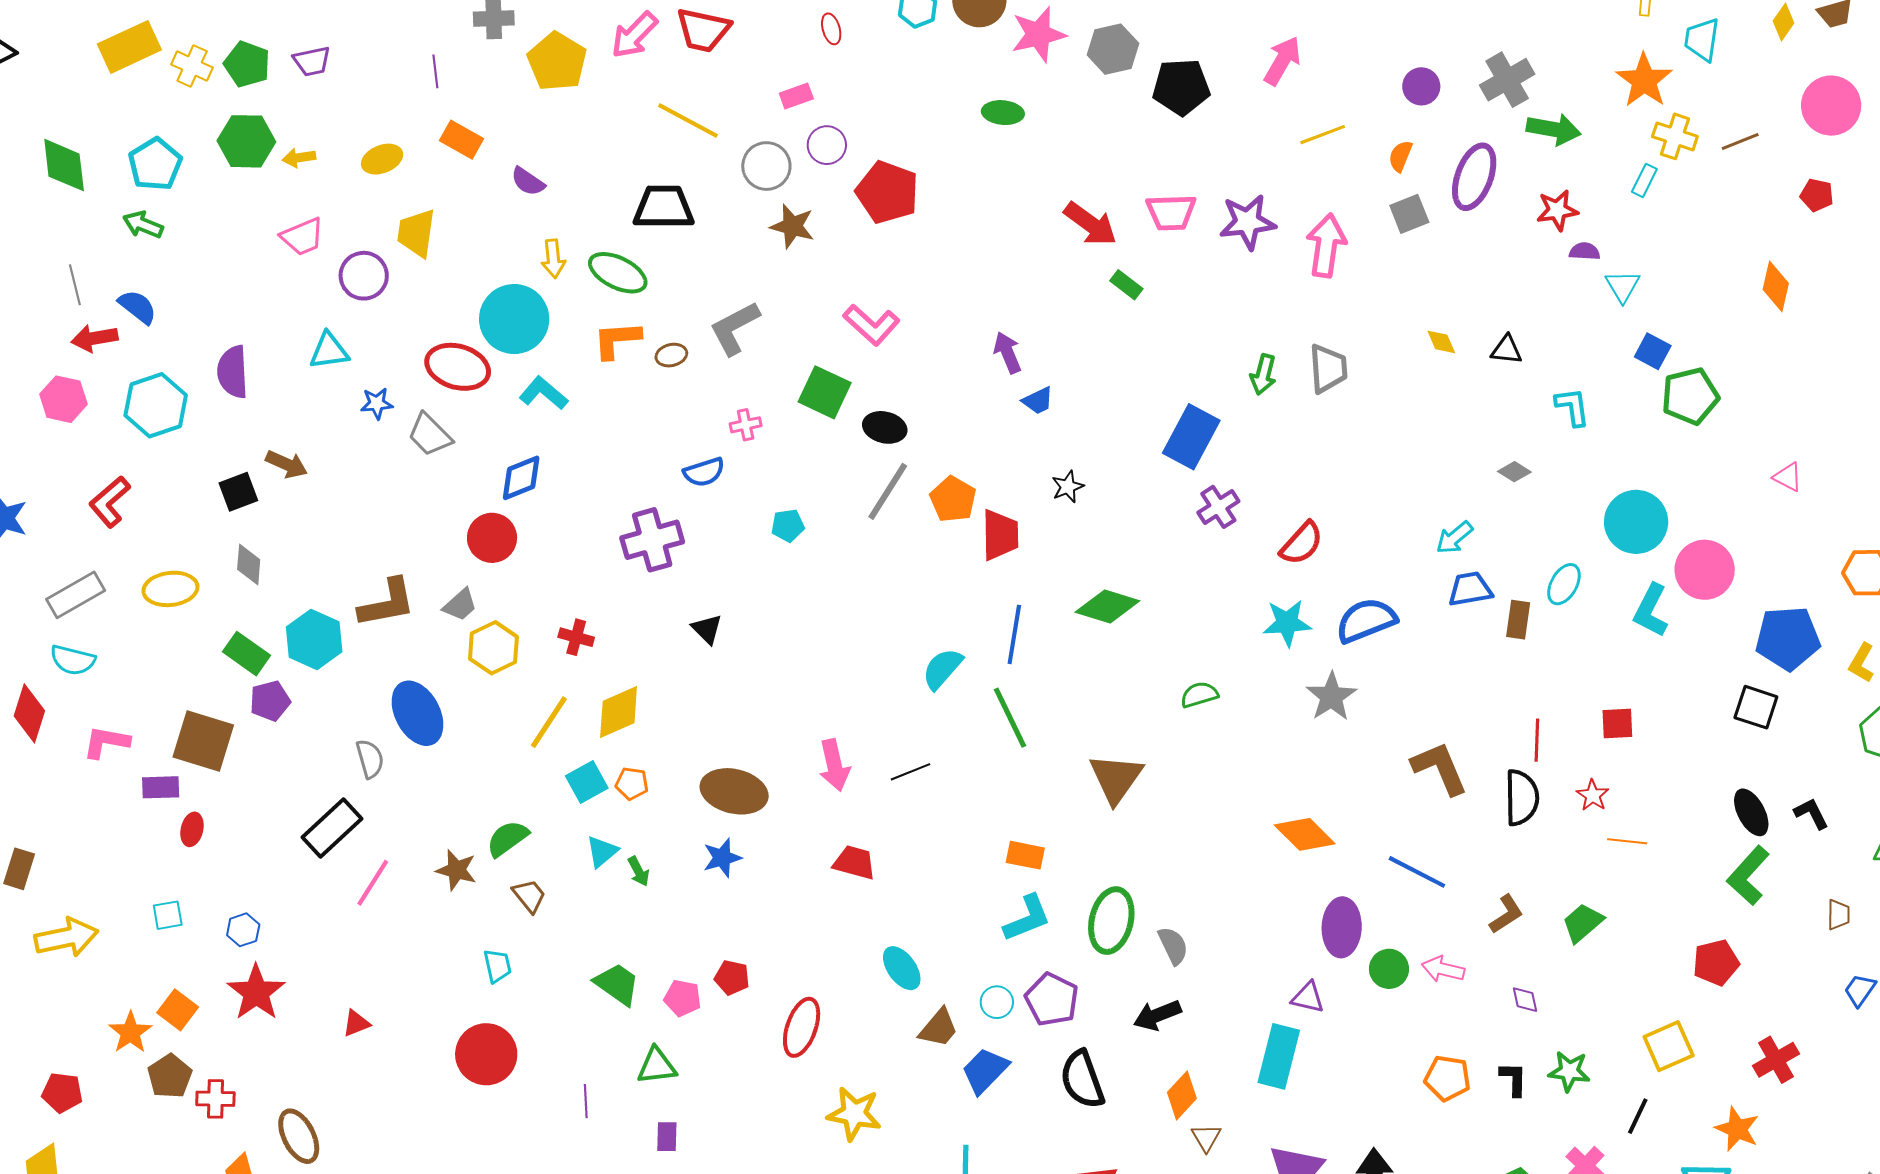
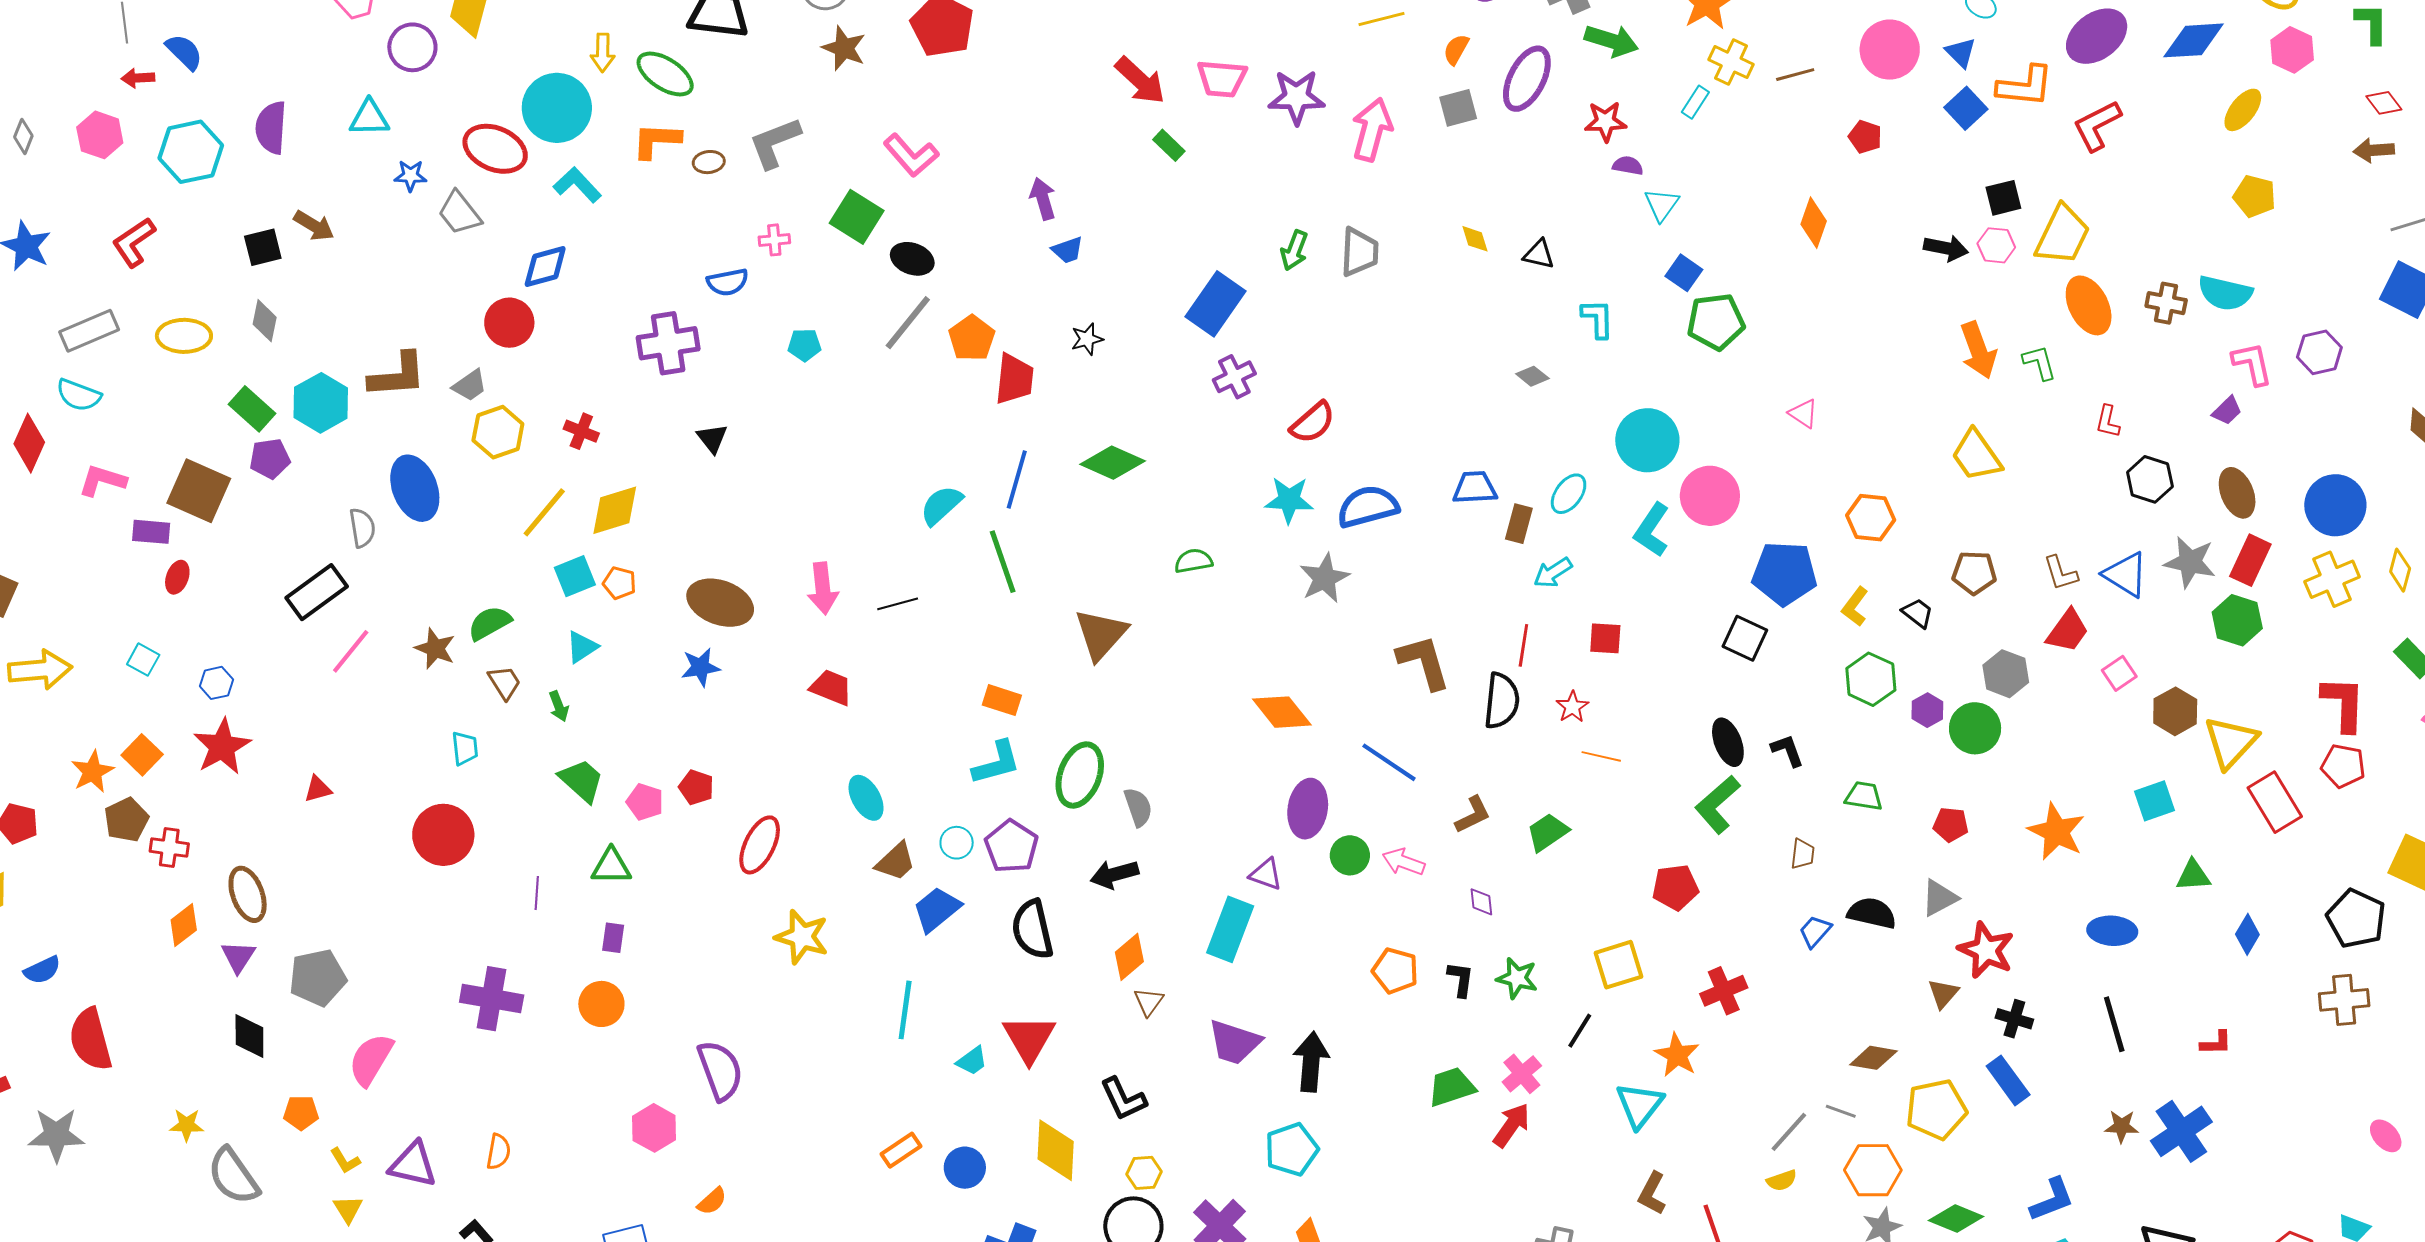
red arrow: (95, 338) -> (138, 78), size x0.7
cyan arrow: (1454, 538) -> (1553, 573), moved
green arrow: (639, 871) -> (559, 706), moved
cyan square: (168, 915) -> (143, 660), turned 32

